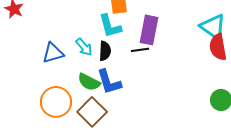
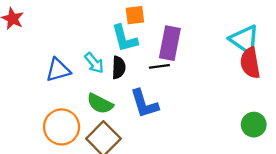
blue L-shape: (109, 82) -> (144, 104), moved

